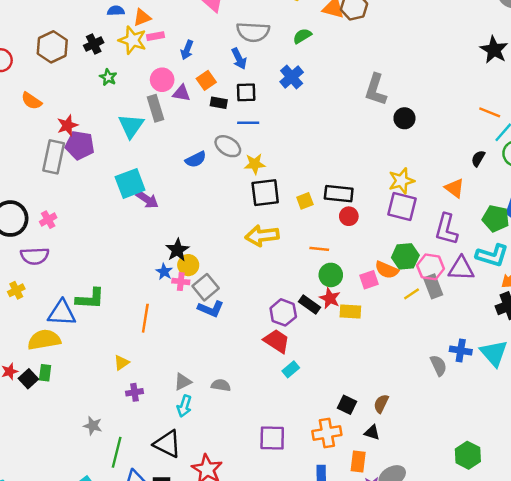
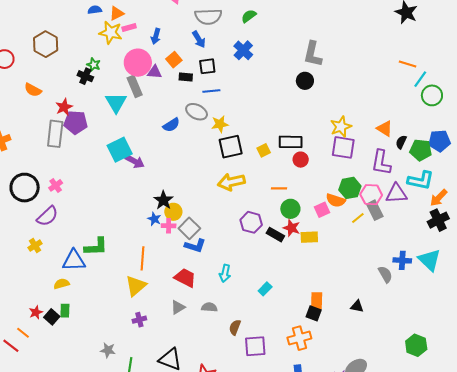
black cross: (94, 44) -> (85, 76), moved, turned -35
pink circle: (162, 80) -> (138, 63), size x1.4
black circle: (404, 118) -> (305, 81), moved
black semicircle: (478, 158) -> (401, 142), moved
purple semicircle: (35, 256) -> (47, 216), turned -35
purple hexagon: (283, 312) -> (251, 222), moved
yellow semicircle: (44, 340) -> (62, 284), size x0.6
red trapezoid: (277, 341) -> (185, 278), moved
yellow triangle: (121, 363) -> (136, 286), moved, size x1.6
brown semicircle: (381, 404) -> (235, 327), moved
cyan arrow: (184, 406) -> (225, 273), moved
black triangle: (372, 432) -> (357, 306), moved
orange rectangle: (358, 461) -> (317, 301), moved

